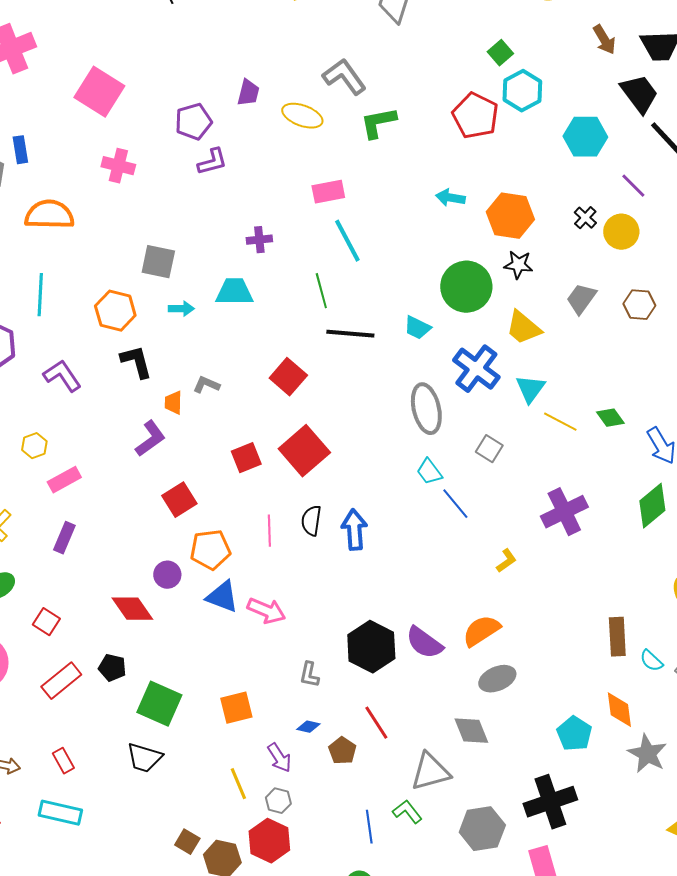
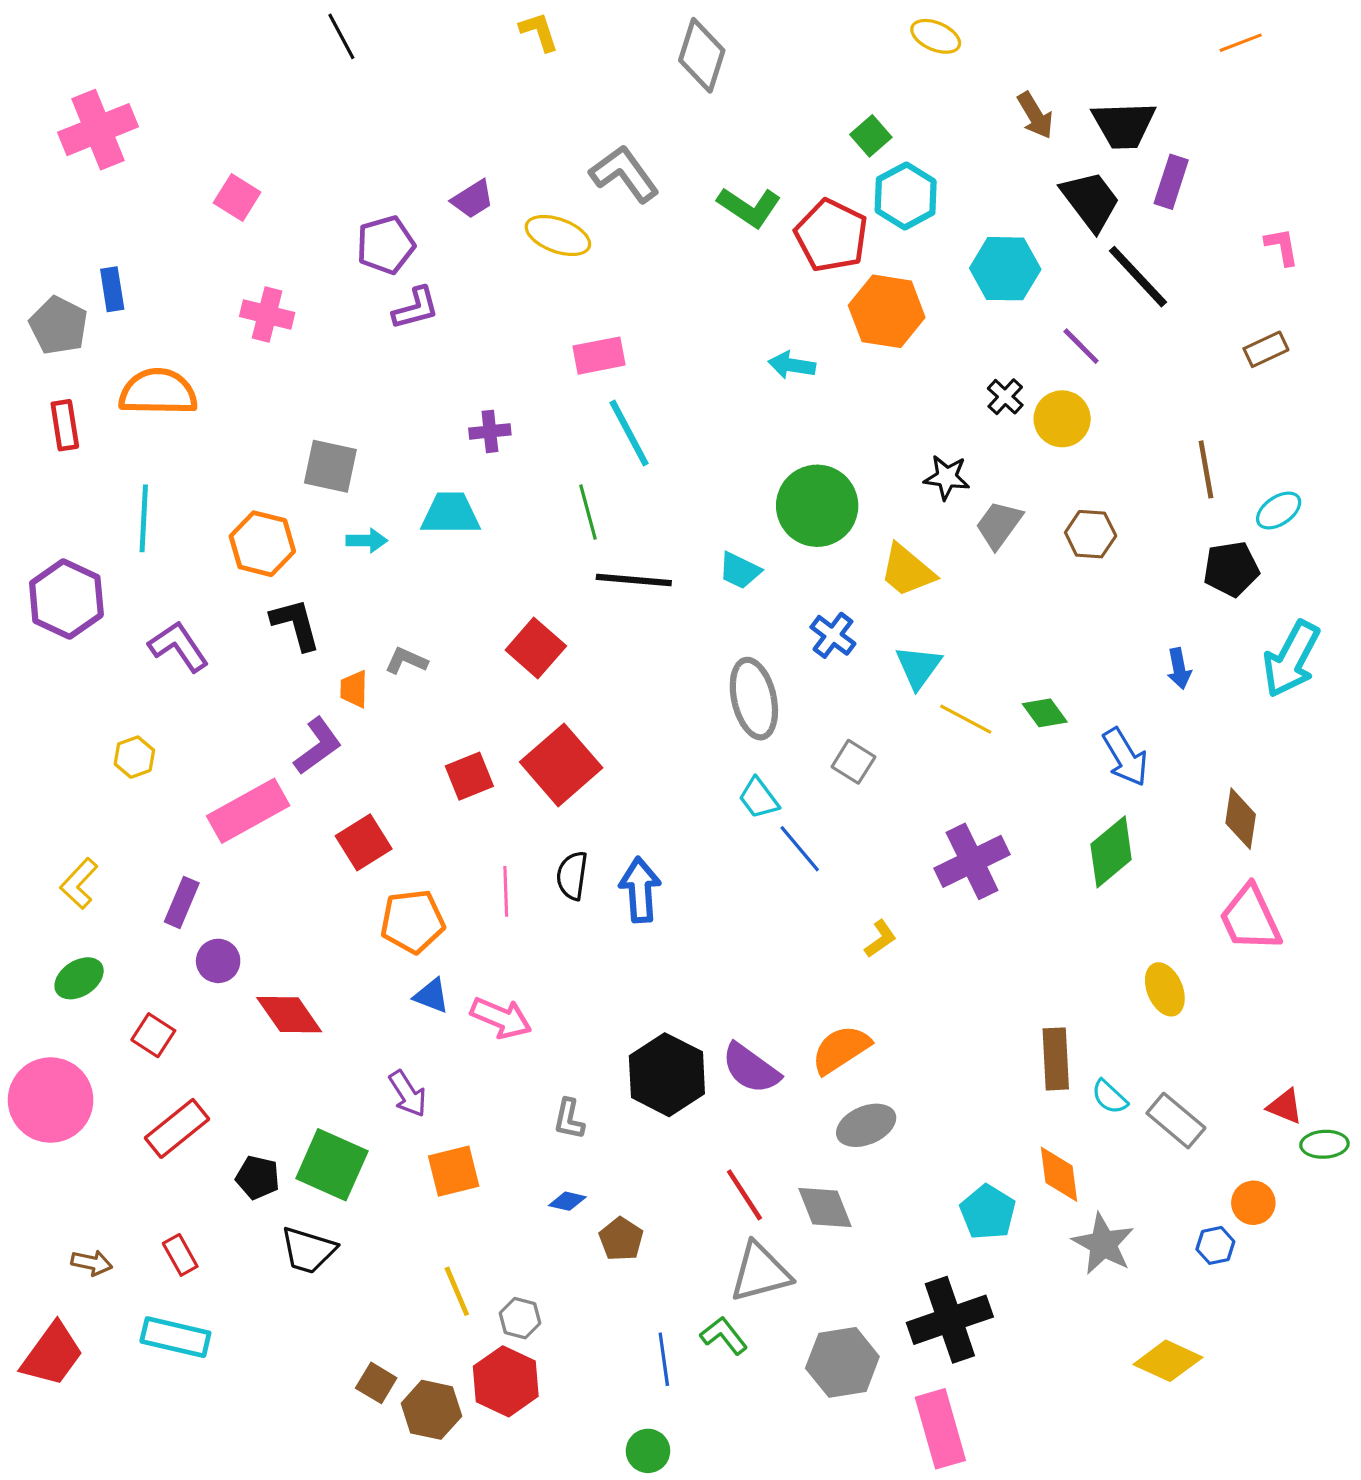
pink square: (99, 92) -> (237, 198), size x0.6
purple trapezoid: (248, 93) -> (473, 199), turned 44
green L-shape: (378, 123) -> (749, 207), moved, turned -135
orange hexagon: (510, 216) -> (887, 311), moved
black star: (518, 265) -> (947, 477), moved
blue cross: (476, 369) -> (833, 635), size x0.6
pink rectangle: (64, 480) -> (248, 811), moved, size x1.5
purple circle: (167, 575) -> (218, 961), moved
blue triangle: (222, 597) -> (431, 996), size x0.7
black pentagon: (112, 668) -> (258, 1177), moved
red line: (376, 723) -> (744, 1195), moved
purple arrow: (279, 758) -> (408, 1094), moved

